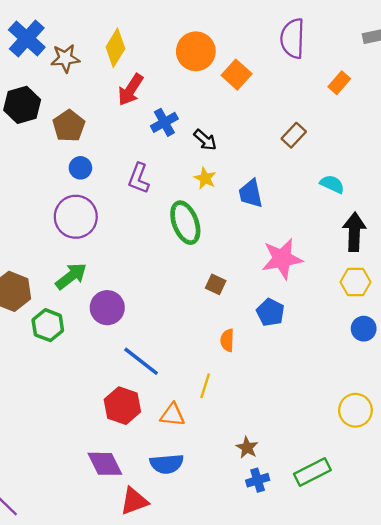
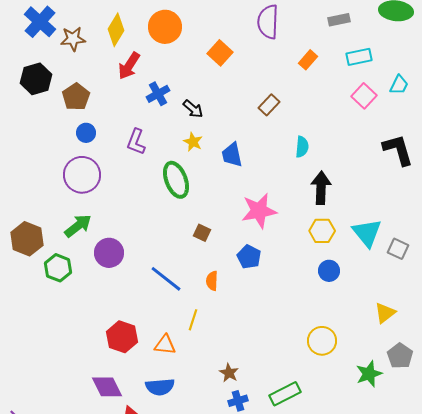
orange circle: (196, 51) -> (165, 27), moved
cyan semicircle: (332, 184) -> (302, 147), turned 70
blue line: (141, 361) -> (166, 279), moved

